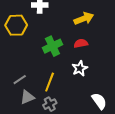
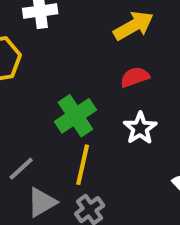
green cross: (52, 46) -> (75, 116), moved

